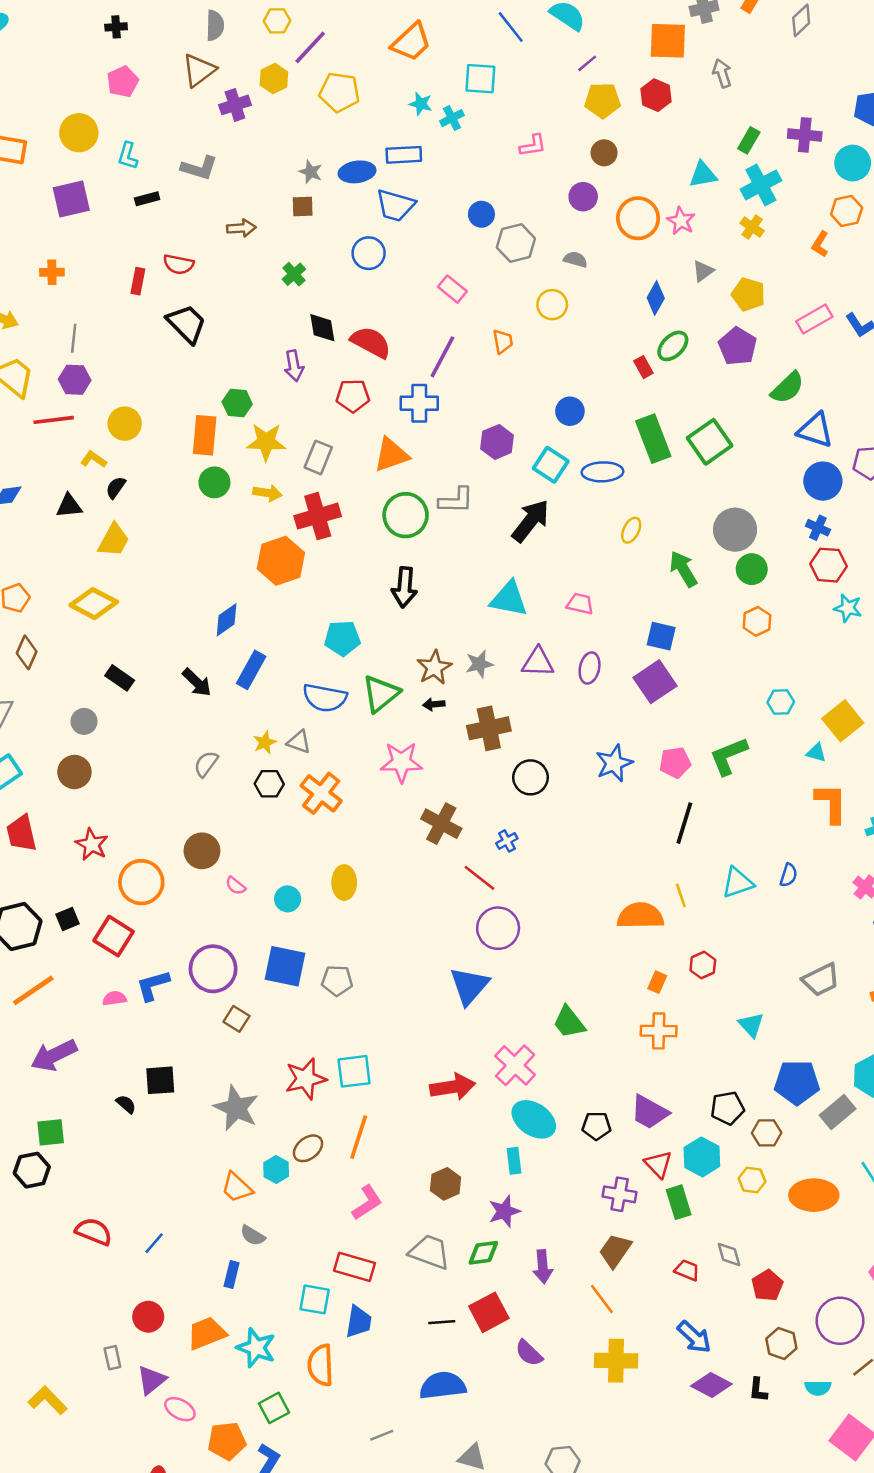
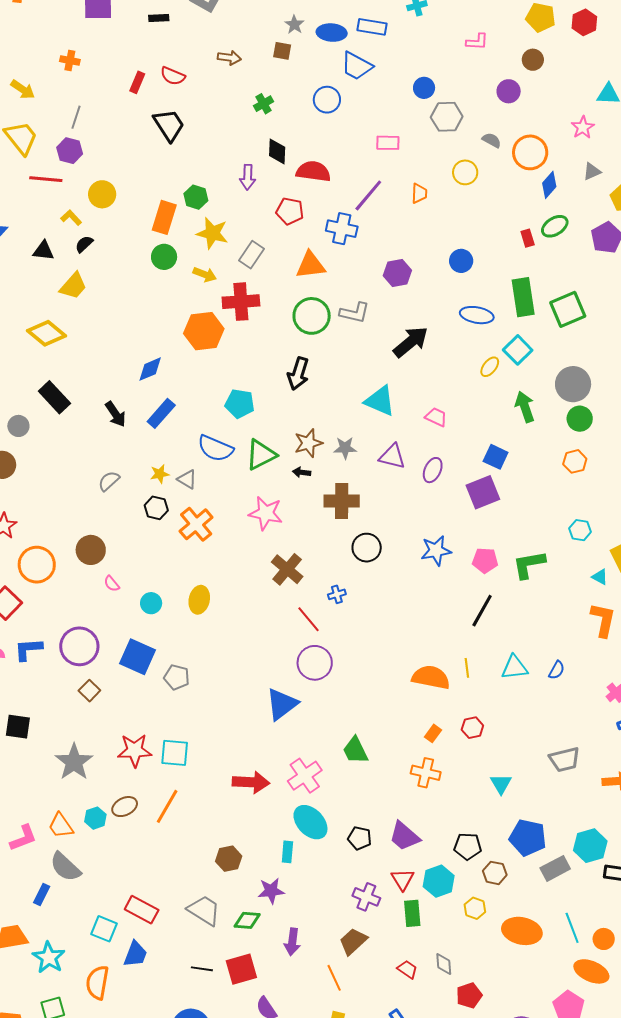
orange circle: (638, 218) -> (530, 152), moved
pink rectangle: (452, 289) -> (388, 143), turned -50
red semicircle: (371, 342) -> (313, 171), turned -32
cyan square: (551, 465) -> (518, 350), moved
black rectangle: (120, 678) -> (54, 397), size x1.4
pink L-shape: (367, 1203) -> (23, 838), moved
gray semicircle: (253, 1236) -> (65, 867), size x1.6

